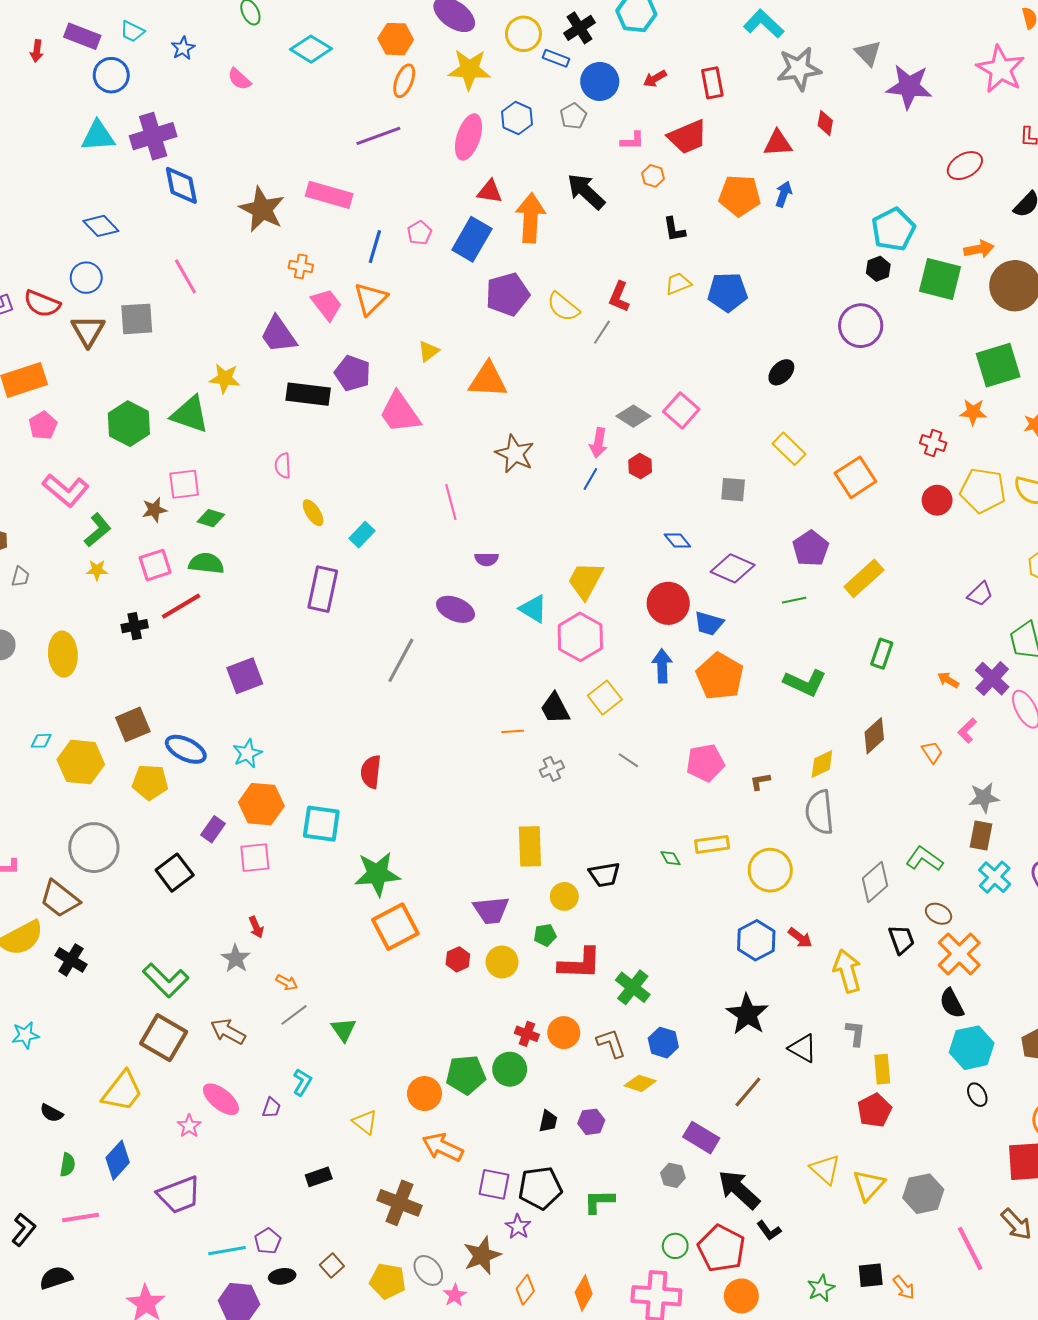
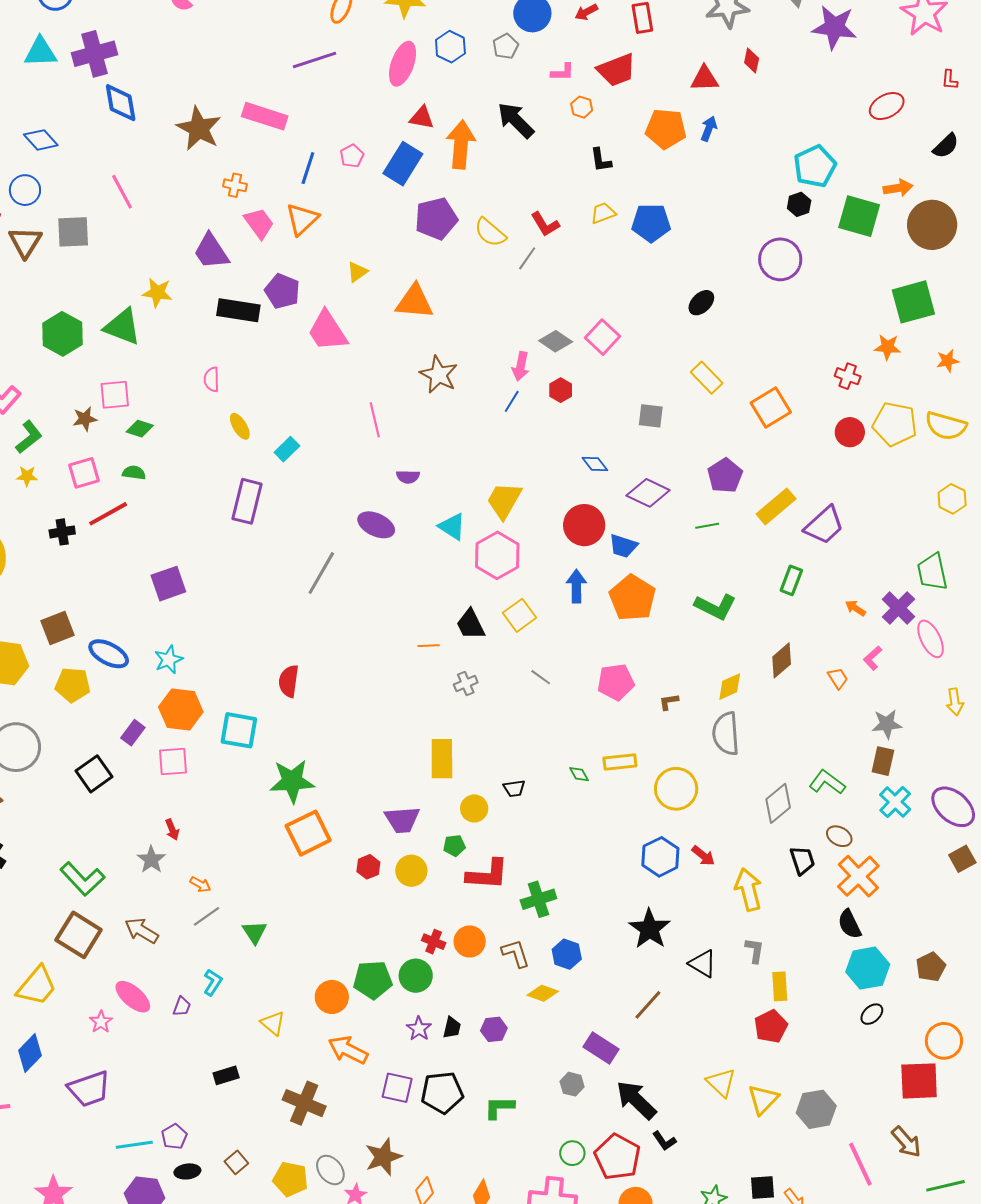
red L-shape: (619, 297) -> (545, 224), turned -56
green semicircle: (206, 563) -> (134, 473), size x0.7
purple trapezoid: (980, 594) -> (824, 525), moved, size x1.6
black trapezoid: (605, 875) -> (514, 788), size x0.7
green cross: (633, 987) -> (538, 899), turned 32
black ellipse: (977, 1095) -> (872, 1014), turned 75
purple star: (518, 1227) -> (419, 1029), moved

